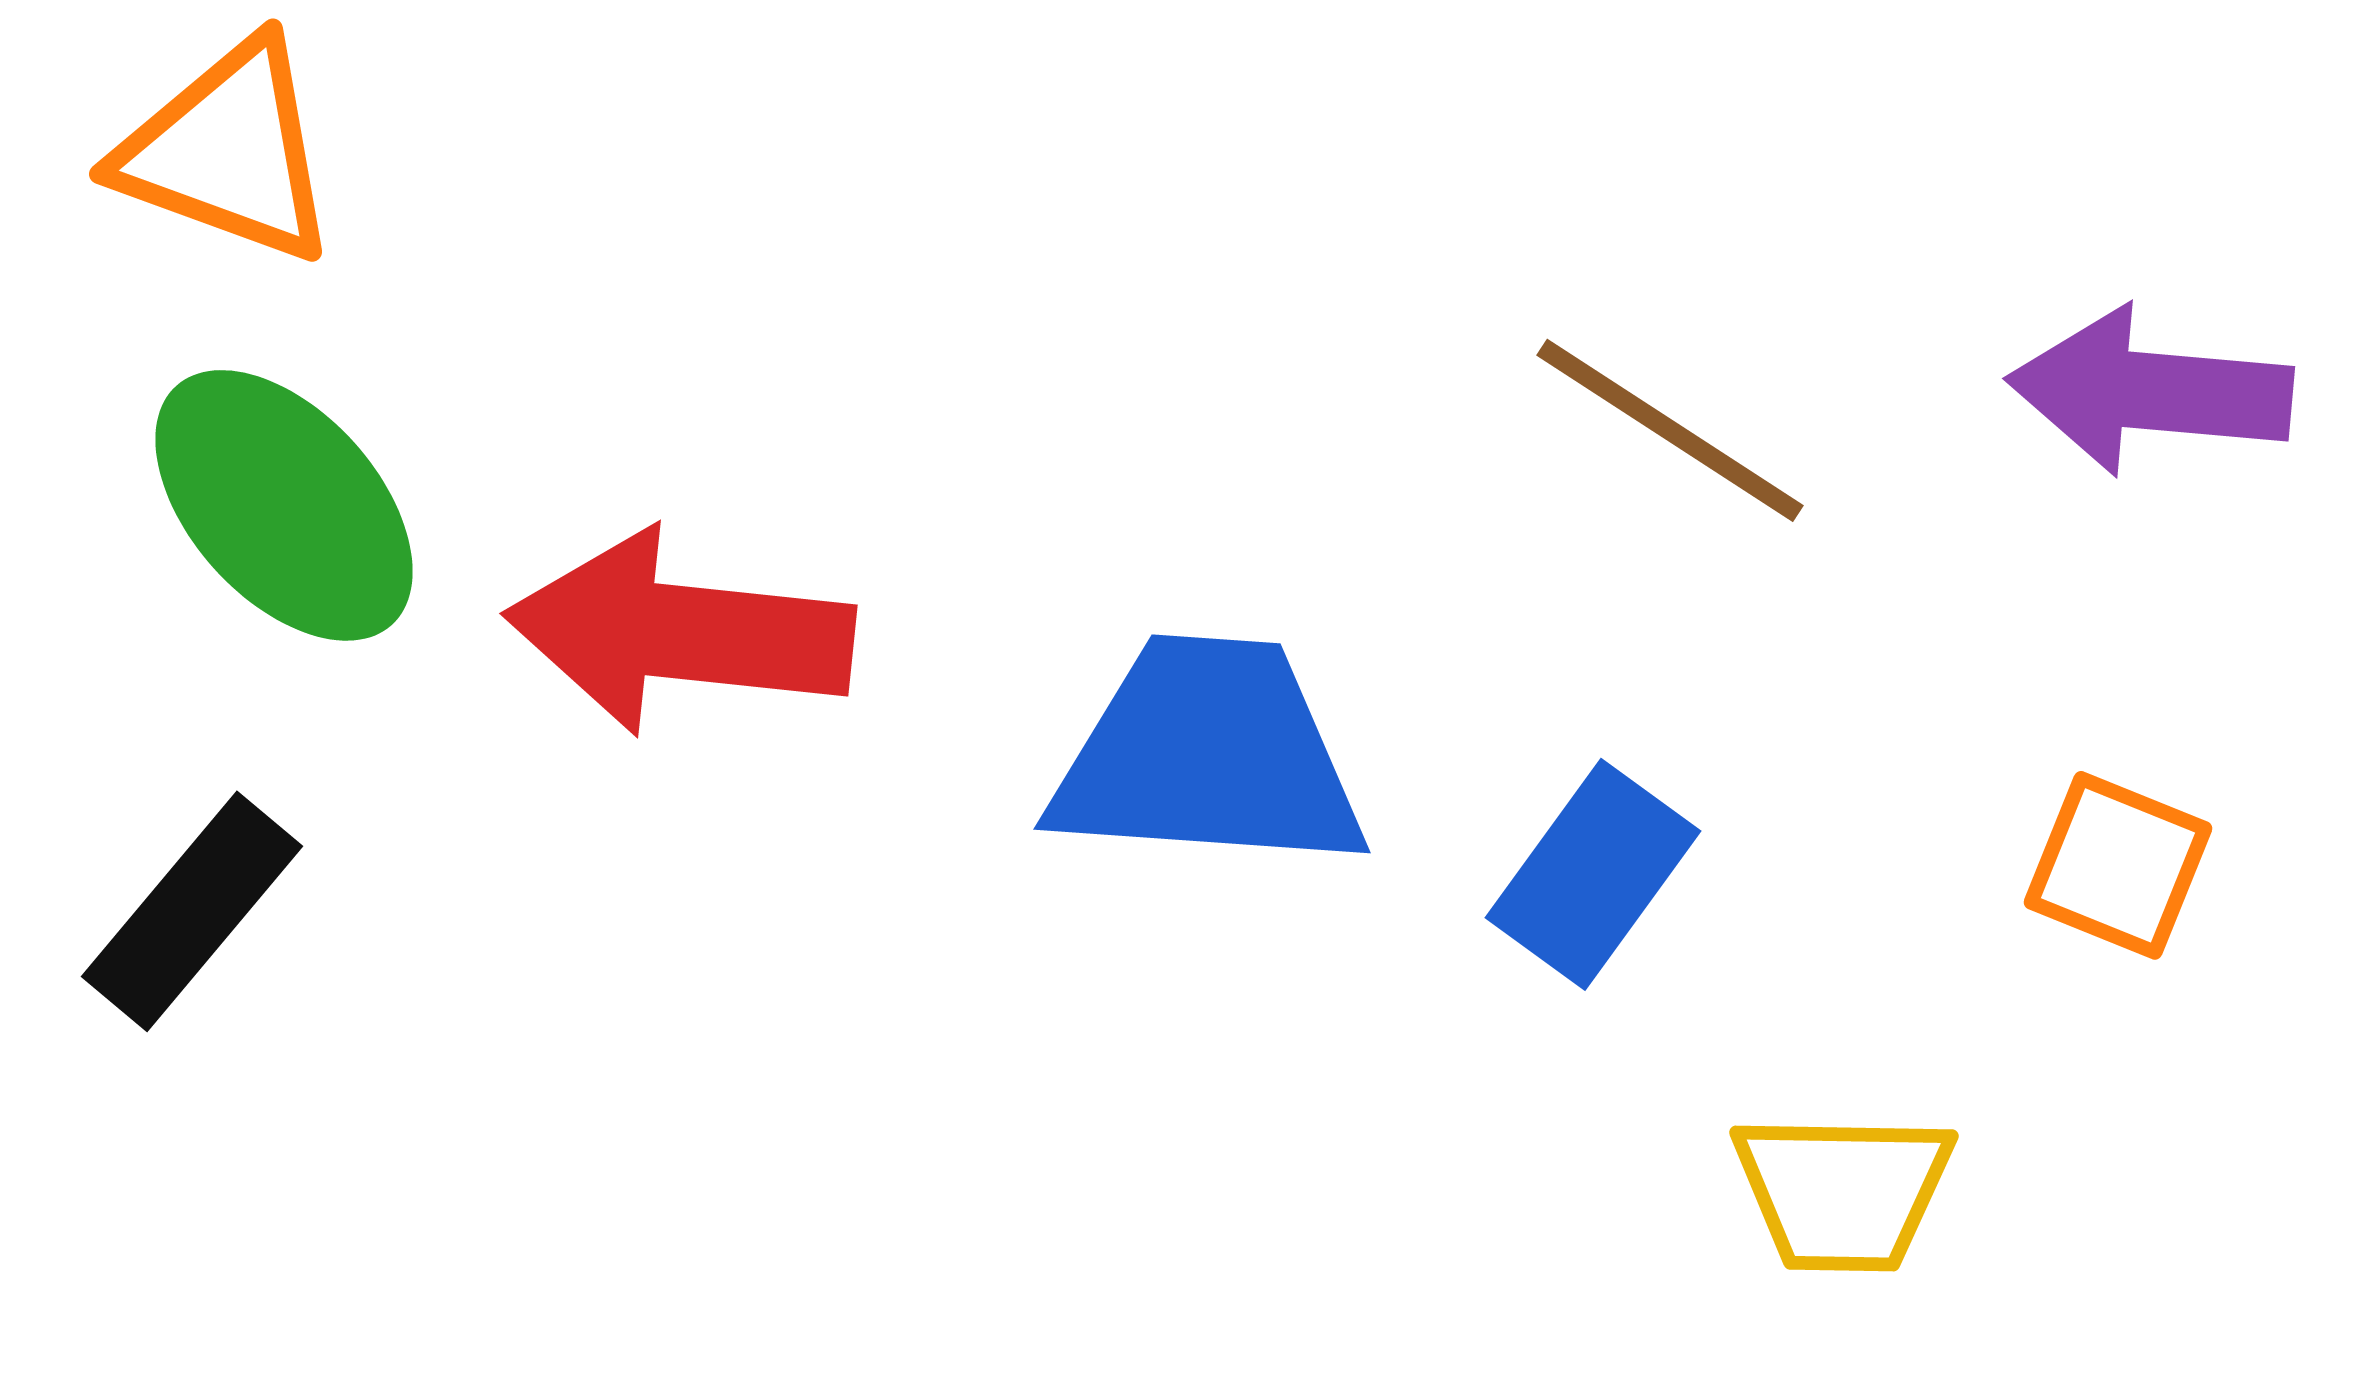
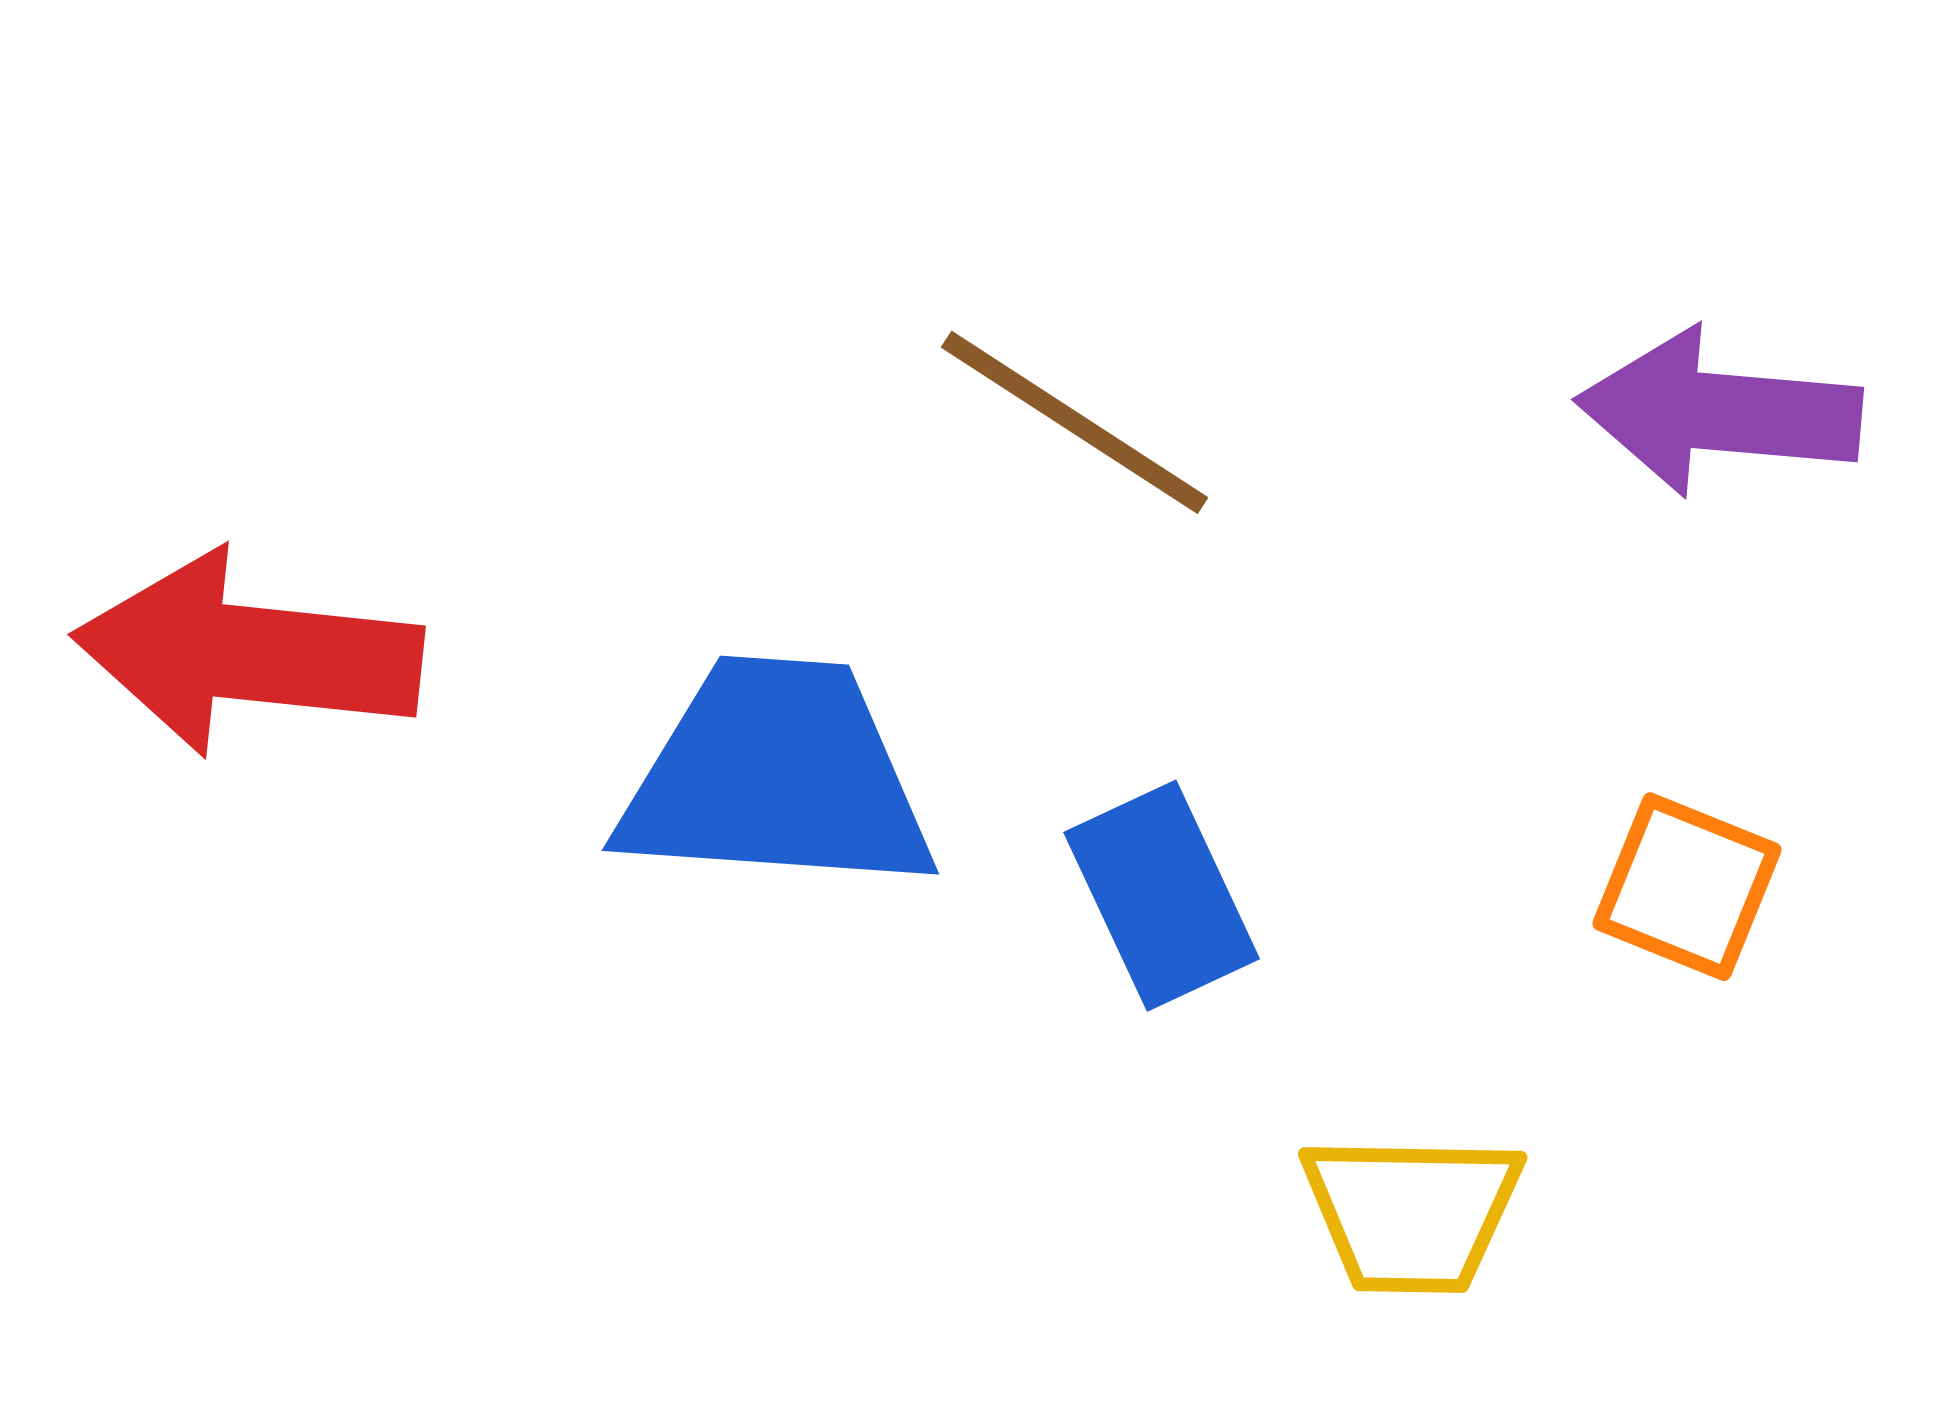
brown line: (1670, 430) -> (1075, 422), moved
blue rectangle: (1593, 874) -> (1162, 896), turned -61

